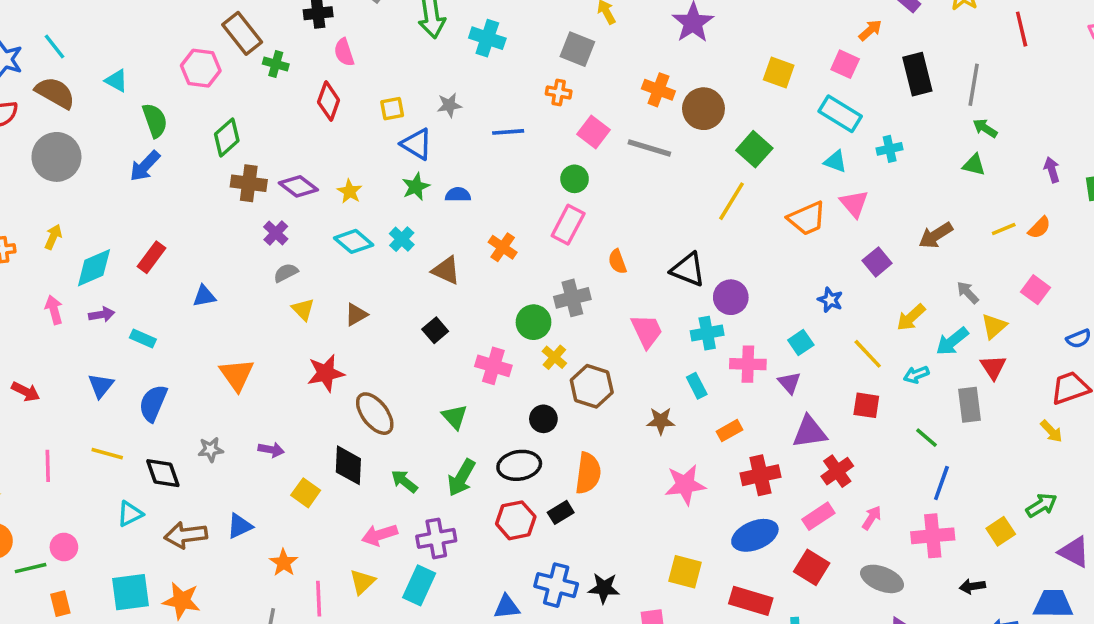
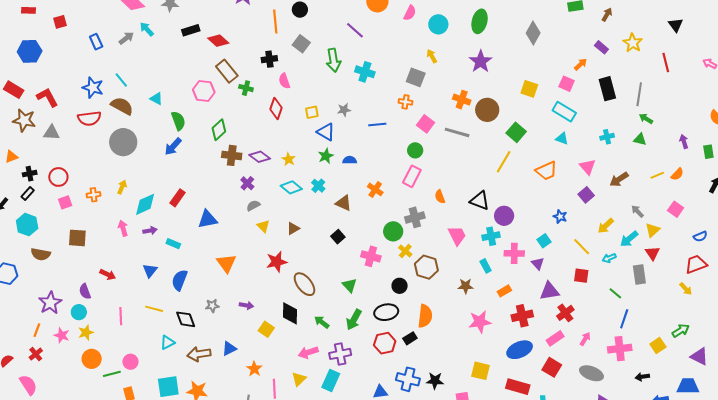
cyan cross: (890, 149) -> (607, 137), moved
pink triangle: (854, 204) -> (588, 167), moved
blue triangle: (204, 296) -> (208, 219), size x1.5

